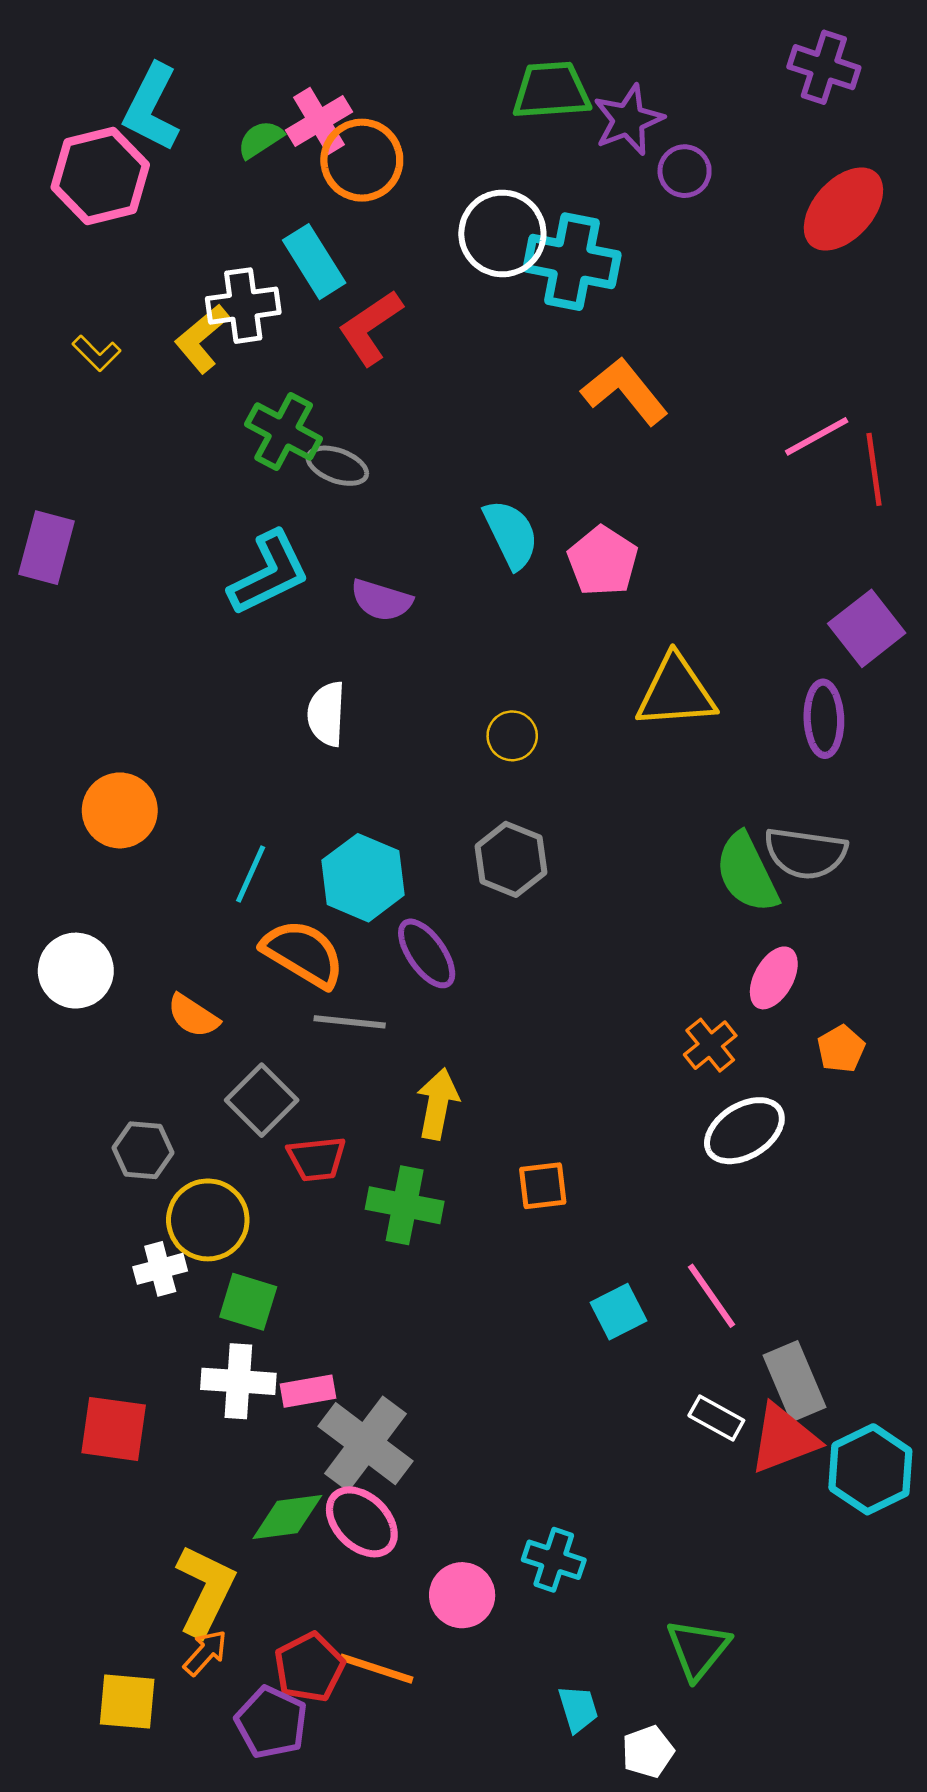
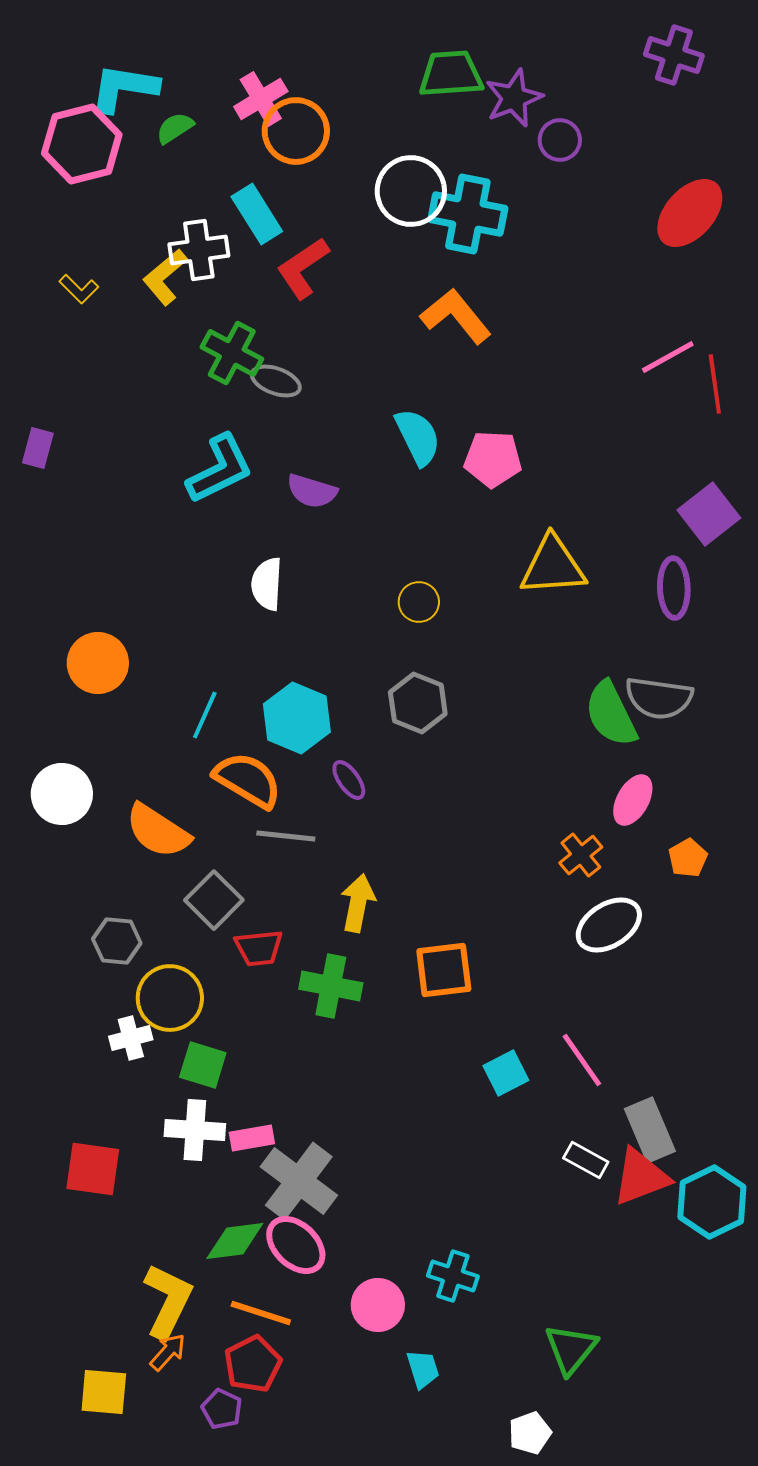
cyan L-shape: (152, 108) -> (124, 88), turned 72
green semicircle: (260, 139) -> (175, 128), moved
red ellipse: (843, 209) -> (690, 213), moved
orange L-shape: (625, 391) -> (456, 316), moved
purple rectangle: (46, 548) -> (38, 448), size x0.7
pink pentagon: (603, 561) -> (493, 459), turned -30
purple ellipse: (427, 953) -> (349, 780), size x0.7
orange semicircle: (193, 1016) -> (158, 831), size x1.5
orange square: (543, 1186) -> (444, 970), size x1.4
orange line: (377, 1669) -> (261, 1313), moved
cyan trapezoid: (578, 1709) -> (423, 1369), moved
purple pentagon: (271, 1722) -> (222, 1409), size x0.7

